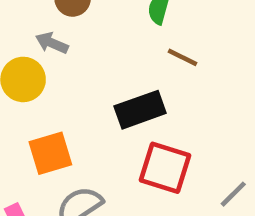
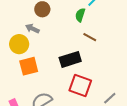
orange square: (50, 153) -> (29, 66), moved

